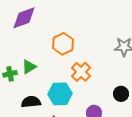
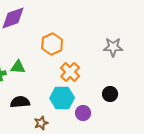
green triangle: (29, 67) -> (18, 67), turned 35
cyan hexagon: (60, 94) -> (62, 98), moved

